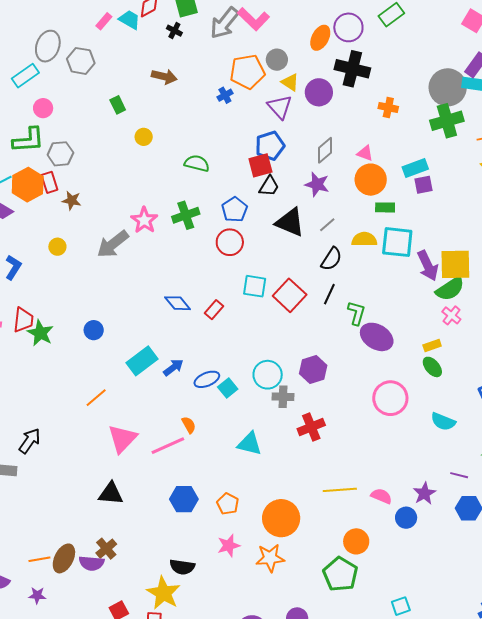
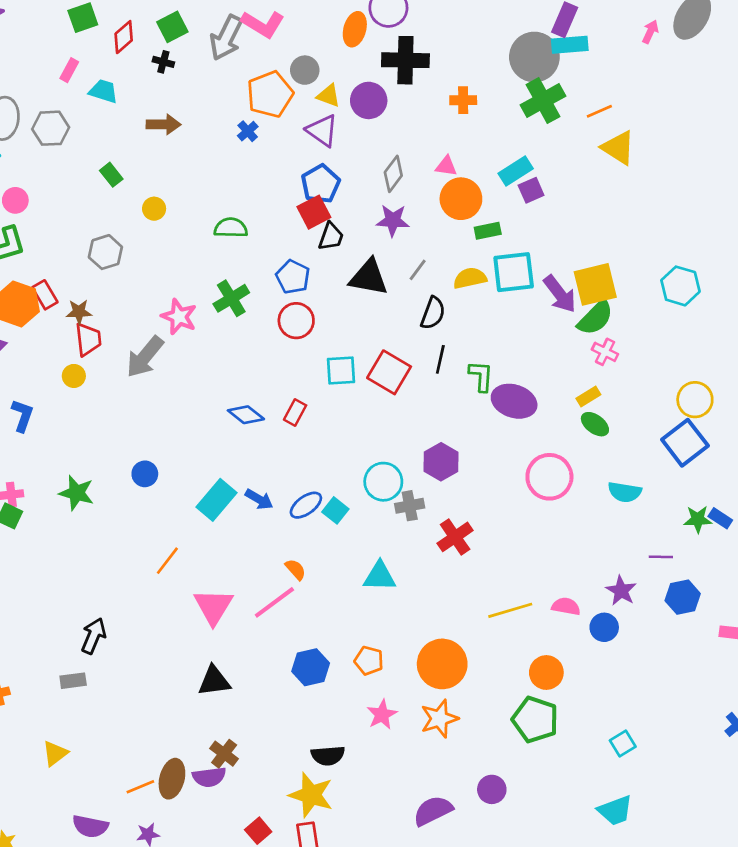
cyan trapezoid: (130, 20) -> (103, 91), moved
gray hexagon: (60, 154) -> (105, 252), moved
red trapezoid: (23, 320) -> (88, 339), moved
blue arrow: (173, 367) -> (259, 499), turned 80

